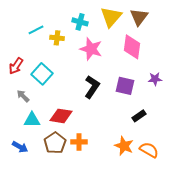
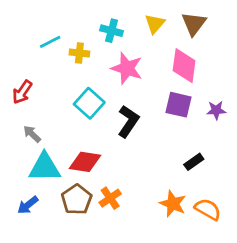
yellow triangle: (111, 17) -> (155, 24), size x0.7
cyan square: (42, 74) -> (89, 103), moved
purple square: (125, 86) -> (178, 105), moved
cyan triangle: (32, 120) -> (45, 167), size x1.4
orange cross: (79, 142) -> (110, 198), turned -35
blue arrow: (20, 147) -> (28, 205), turned 112

